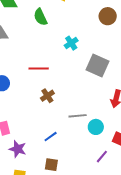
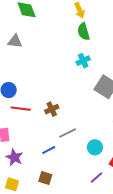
green semicircle: (40, 17) -> (84, 32), moved
red line: (39, 68) -> (21, 109), moved
gray line: (78, 116) -> (68, 133), moved, turned -30

